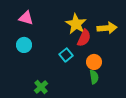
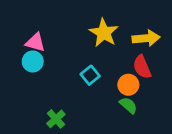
pink triangle: (26, 18) -> (35, 42), moved
red semicircle: (84, 38) -> (142, 67), moved, turned 132
green semicircle: (94, 77) -> (128, 105), turned -40

